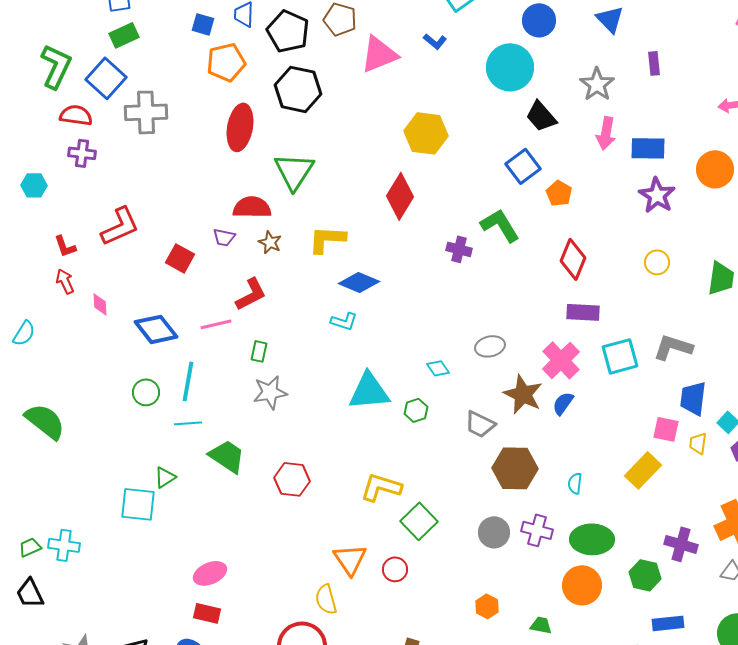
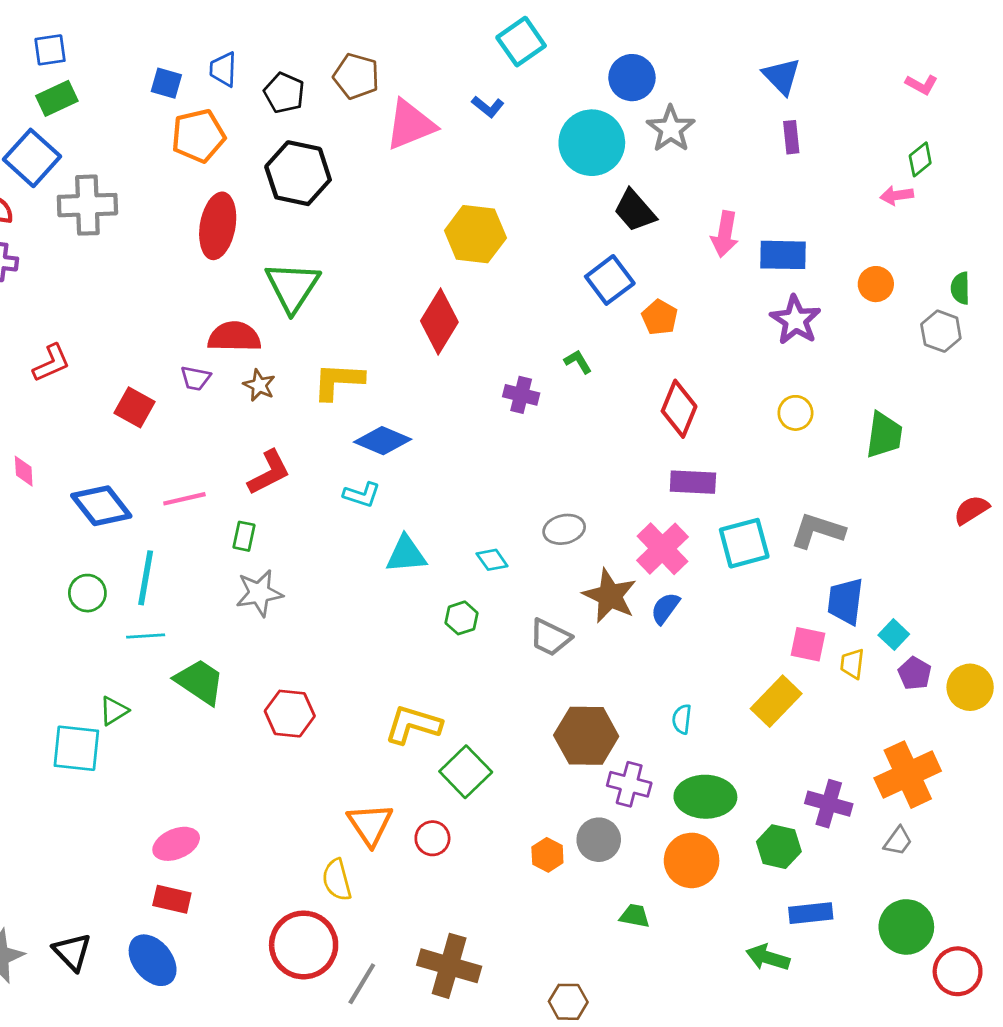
blue triangle: (610, 19) -> (782, 76), moved
black pentagon: (288, 31) -> (284, 93), size x0.7
gray star: (597, 84) -> (671, 129), moved
orange circle: (715, 169) -> (876, 284), size x0.7
green L-shape: (500, 225) -> (578, 362), size x0.5
red L-shape: (120, 226) -> (51, 363), size x0.7
red L-shape: (251, 294) -> (269, 472), moved
cyan triangle: (369, 391) -> (406, 554), moved, size x0.7
brown hexagon: (515, 468) -> (586, 736), moved
gray circle: (494, 532) -> (599, 840), moved
orange hexagon: (487, 606) -> (547, 855), moved

